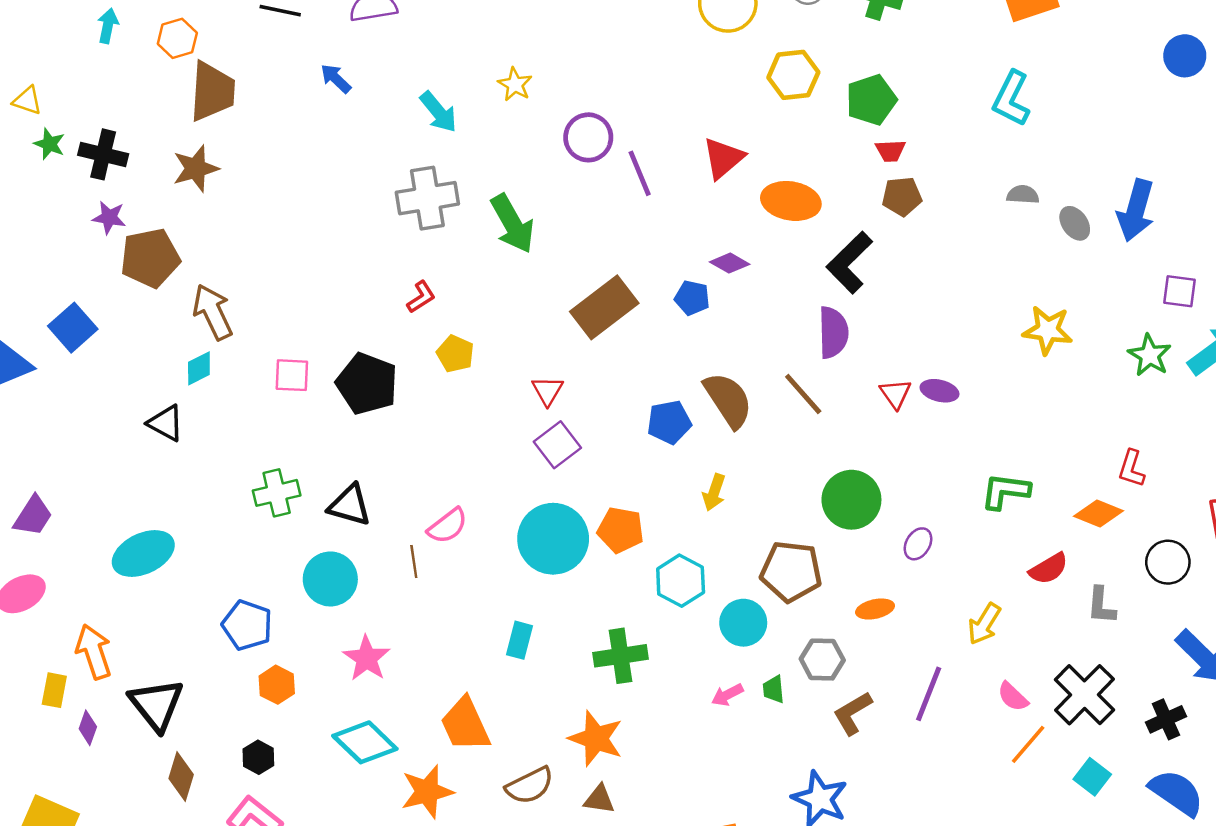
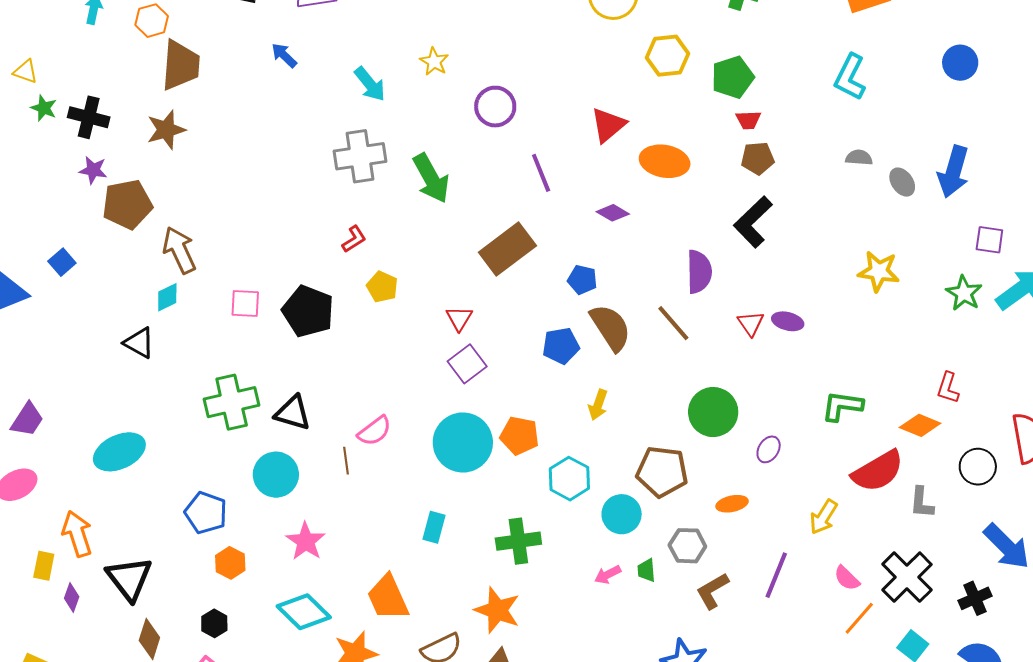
blue circle: (1185, 56) -> (960, 63), moved
purple line: (640, 173) -> (541, 173), moved
black L-shape: (849, 263) -> (753, 222), moved
blue pentagon: (692, 298) -> (582, 280), moved
blue square: (73, 328) -> (62, 262), size x0.7
green cross: (277, 493) -> (232, 402), size x1.4
red semicircle: (1049, 569) -> (878, 471), size x1.6

